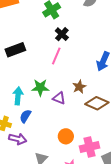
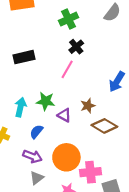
blue semicircle: (25, 116) -> (36, 132), moved
orange circle: (66, 136) -> (66, 157), size x1.6
purple arrow: (18, 139) -> (32, 156), moved

